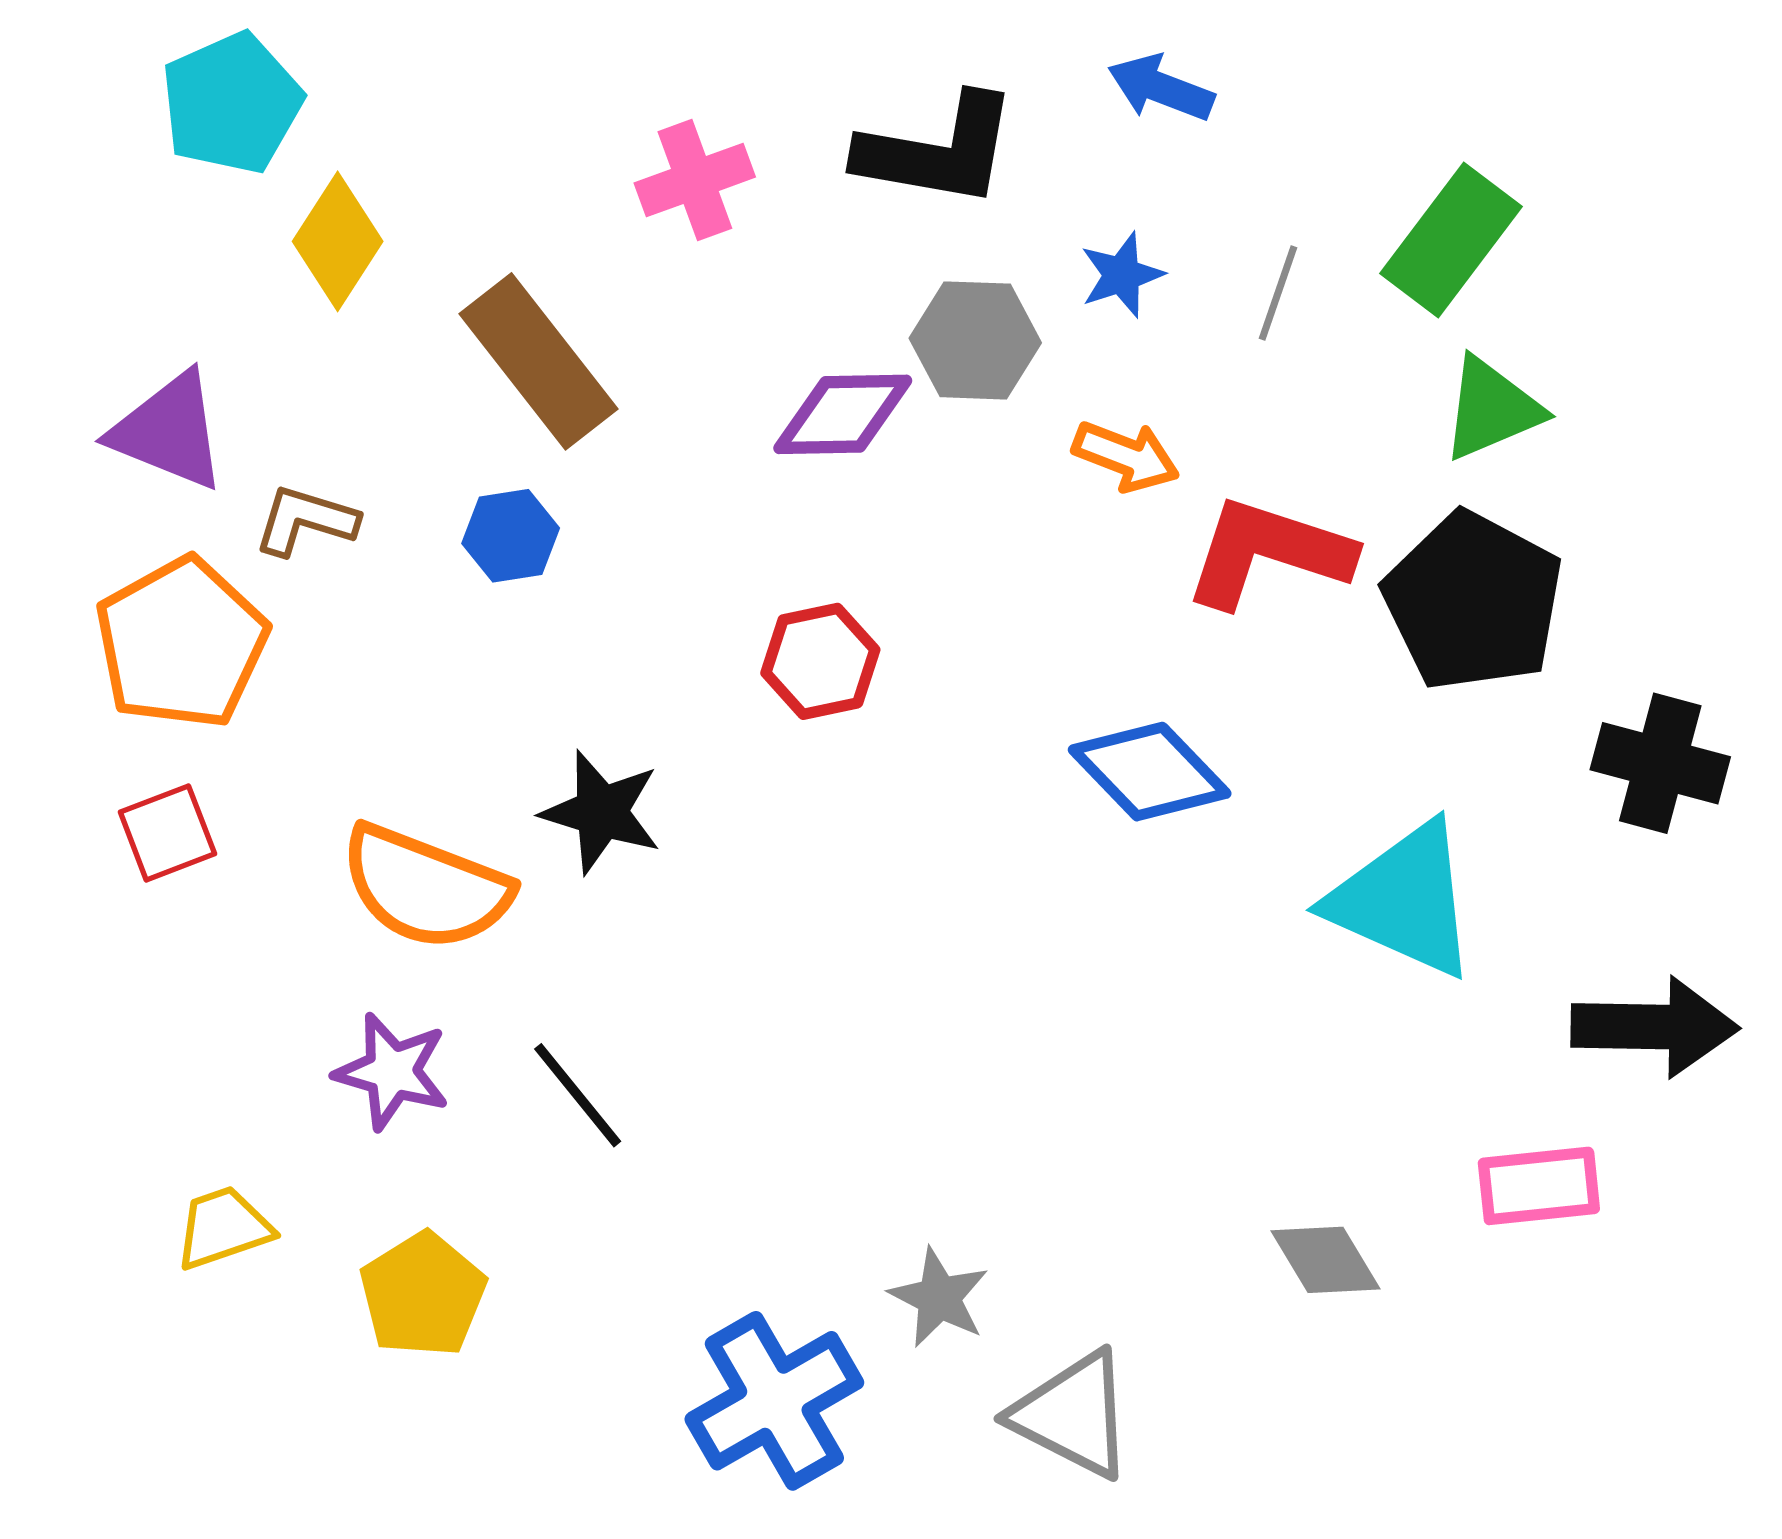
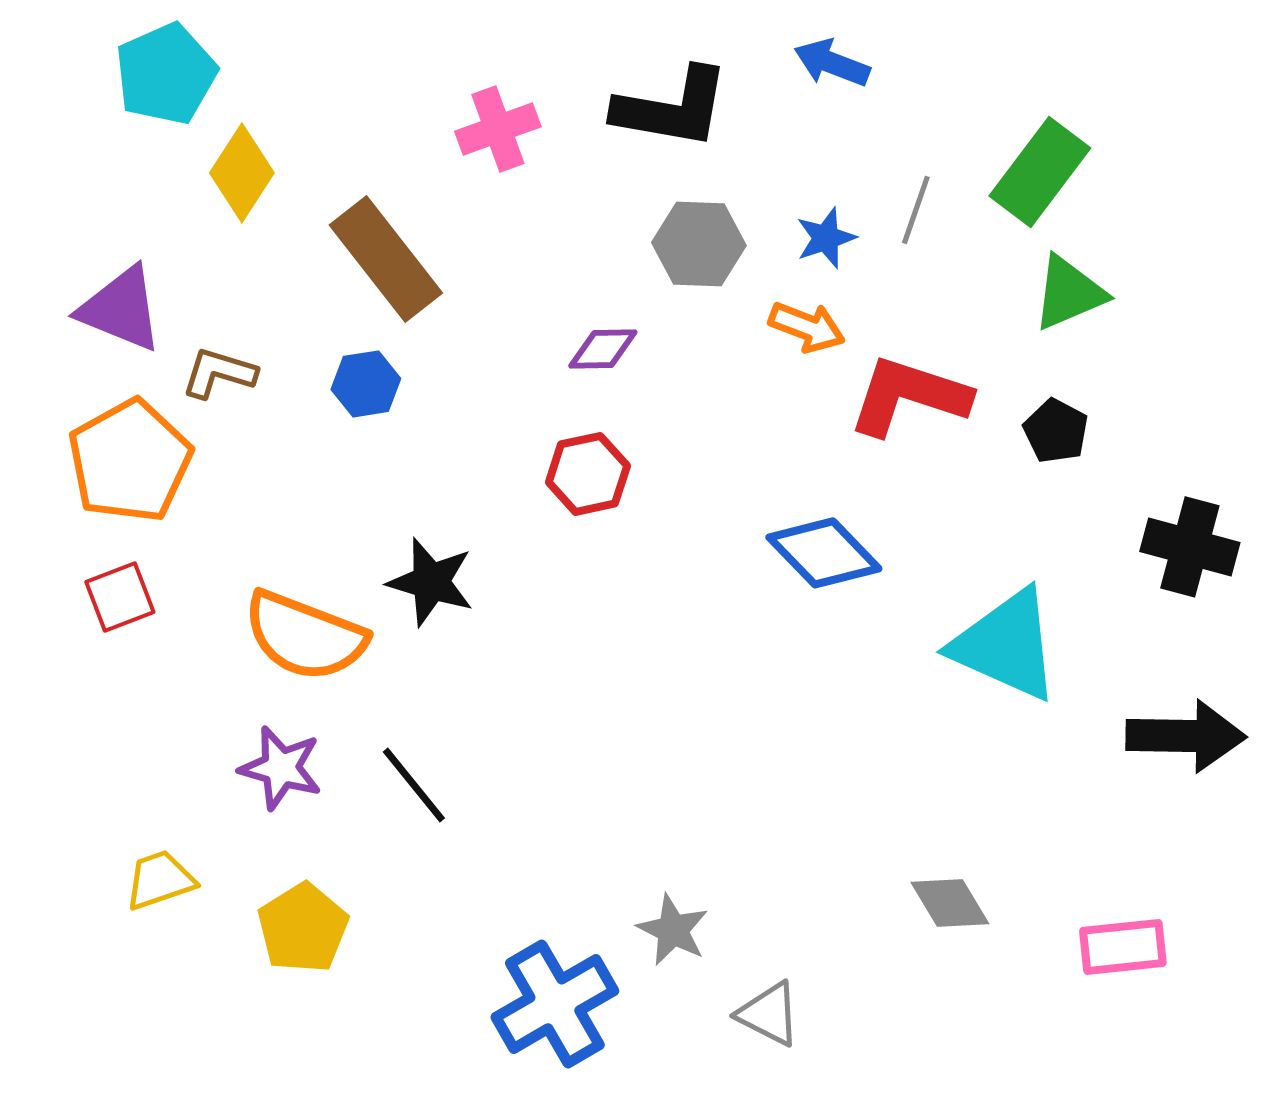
blue star: (1122, 275) -> (826, 238), moved
purple diamond: (843, 414) -> (603, 349), moved, size x0.7
black pentagon: (1473, 601) -> (1056, 431), size x0.5
pink rectangle: (1539, 1186) -> (1123, 947), moved
gray triangle: (1073, 1415) -> (769, 1014), size x0.7

